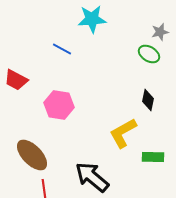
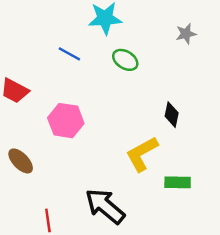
green ellipse: (149, 54) -> (125, 60), moved
brown ellipse: (32, 155) -> (21, 161), moved, size x0.7

